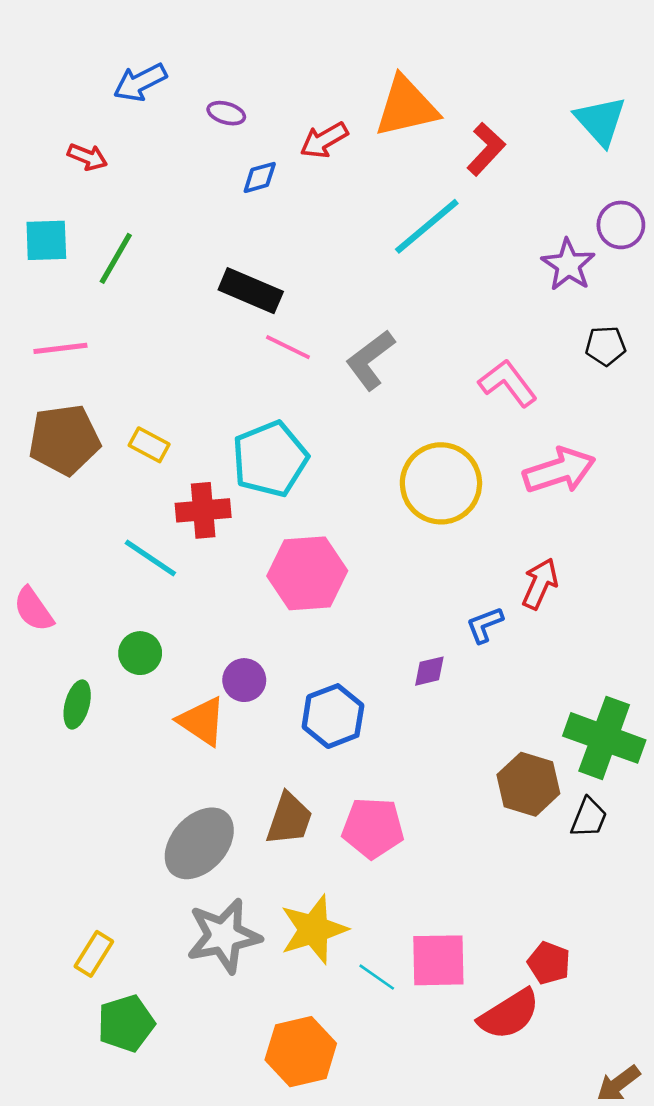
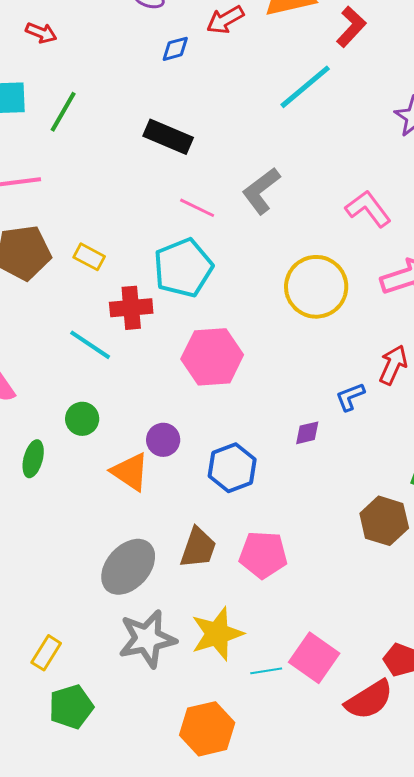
pink line: (288, 347) -> (197, 208), moved
pink square: (438, 960) -> (314, 658), turned 36
cyan line: (377, 977) -> (266, 671), turned -44

